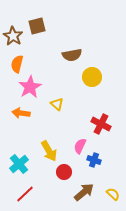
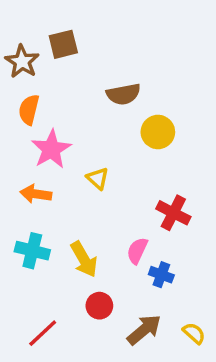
cyan cross: (19, 164) -> (32, 251), moved, turned -36
red circle: (64, 172) -> (99, 306), moved

